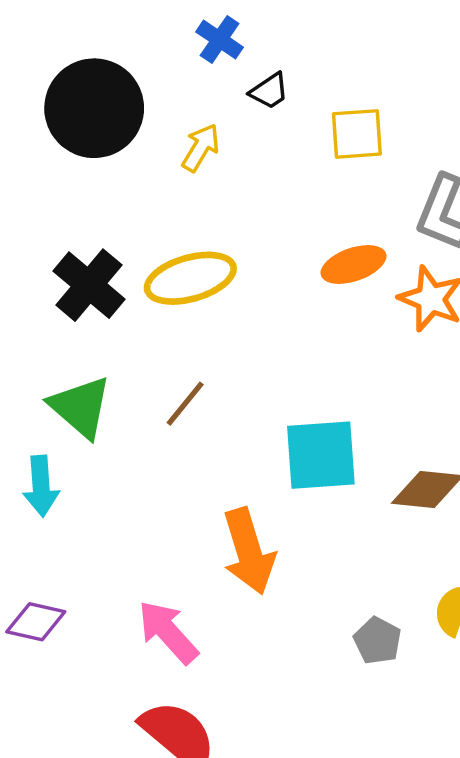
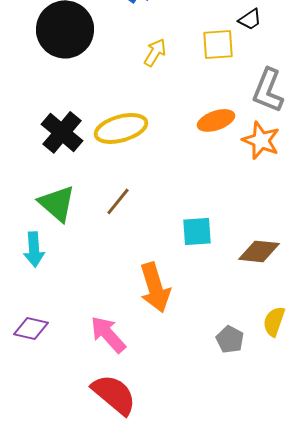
black trapezoid: (269, 91) -> (250, 19), moved
yellow arrow: (201, 148) -> (155, 52), moved
cyan square: (321, 455) -> (197, 231), size x0.7

